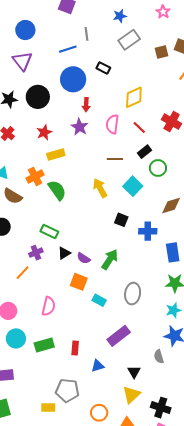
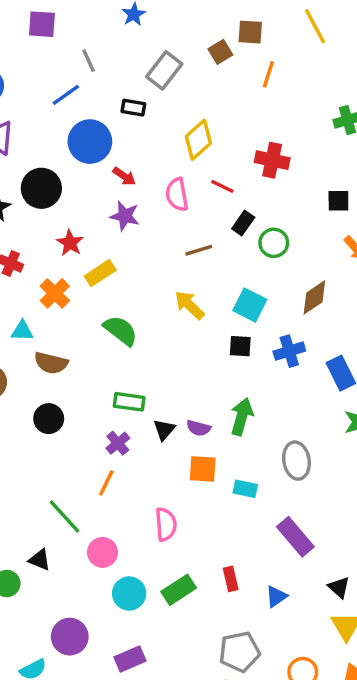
gray rectangle: (129, 40) -> (164, 70), moved
red arrow: (86, 105) -> (124, 176), turned -40
orange cross: (35, 176) -> (55, 293), moved
cyan square: (133, 186) -> (250, 305), moved
purple rectangle: (119, 336) -> (295, 537), turned -75

